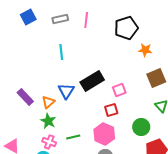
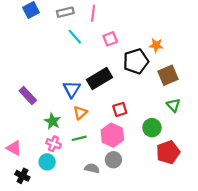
black pentagon: (126, 28) -> (136, 61), moved
cyan line: (61, 52) -> (75, 37), moved, turned -35
pink square: (119, 90) -> (110, 39), moved
orange triangle: (48, 102) -> (80, 113), moved

